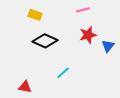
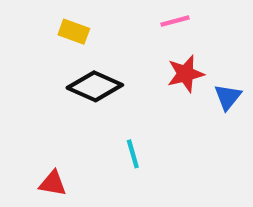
cyan line: (63, 73) -> (133, 154), turned -64

